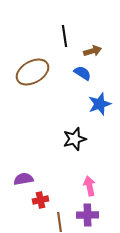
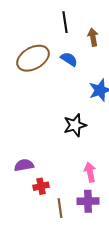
brown arrow: (93, 51) -> (93, 37), turned -84
blue semicircle: (83, 73) -> (69, 59), moved

